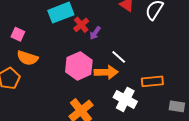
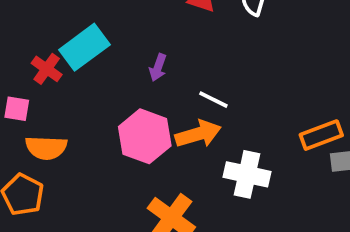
red cross: (81, 25) -> (47, 69), moved
orange rectangle: (152, 81) -> (321, 135), moved

